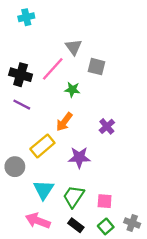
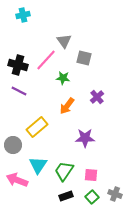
orange arrow: (64, 122) -> (67, 106), moved
purple cross: (107, 126) -> (97, 97), moved
purple star: (79, 157) -> (85, 138), moved
pink arrow: (38, 221) -> (17, 180), moved
black rectangle: (76, 225) -> (66, 196), turned -56

